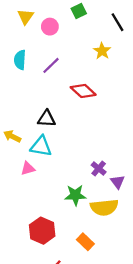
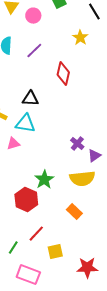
red diamond: (83, 91) -> (63, 74), turned 60
purple triangle: (118, 182) -> (94, 156), turned 32
green star: (75, 195) -> (44, 180), moved, turned -30
orange rectangle: (85, 242) -> (74, 212), moved

